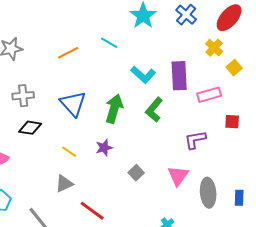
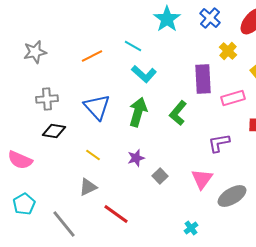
yellow cross: (214, 48) -> (228, 51), moved
cyan L-shape: (143, 75) -> (144, 74), moved
purple star: (104, 148) -> (136, 158), moved
gray ellipse: (208, 193) -> (232, 196), turned 64

